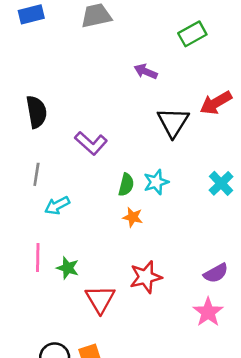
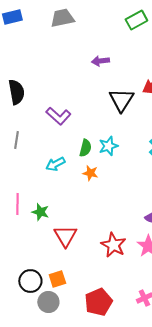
green rectangle: (192, 34) -> (136, 20), moved
purple arrow: (146, 72) -> (100, 61), turned -30
cyan arrow: (57, 206) -> (55, 164), moved
red star: (146, 277) -> (113, 245), moved, turned -30

